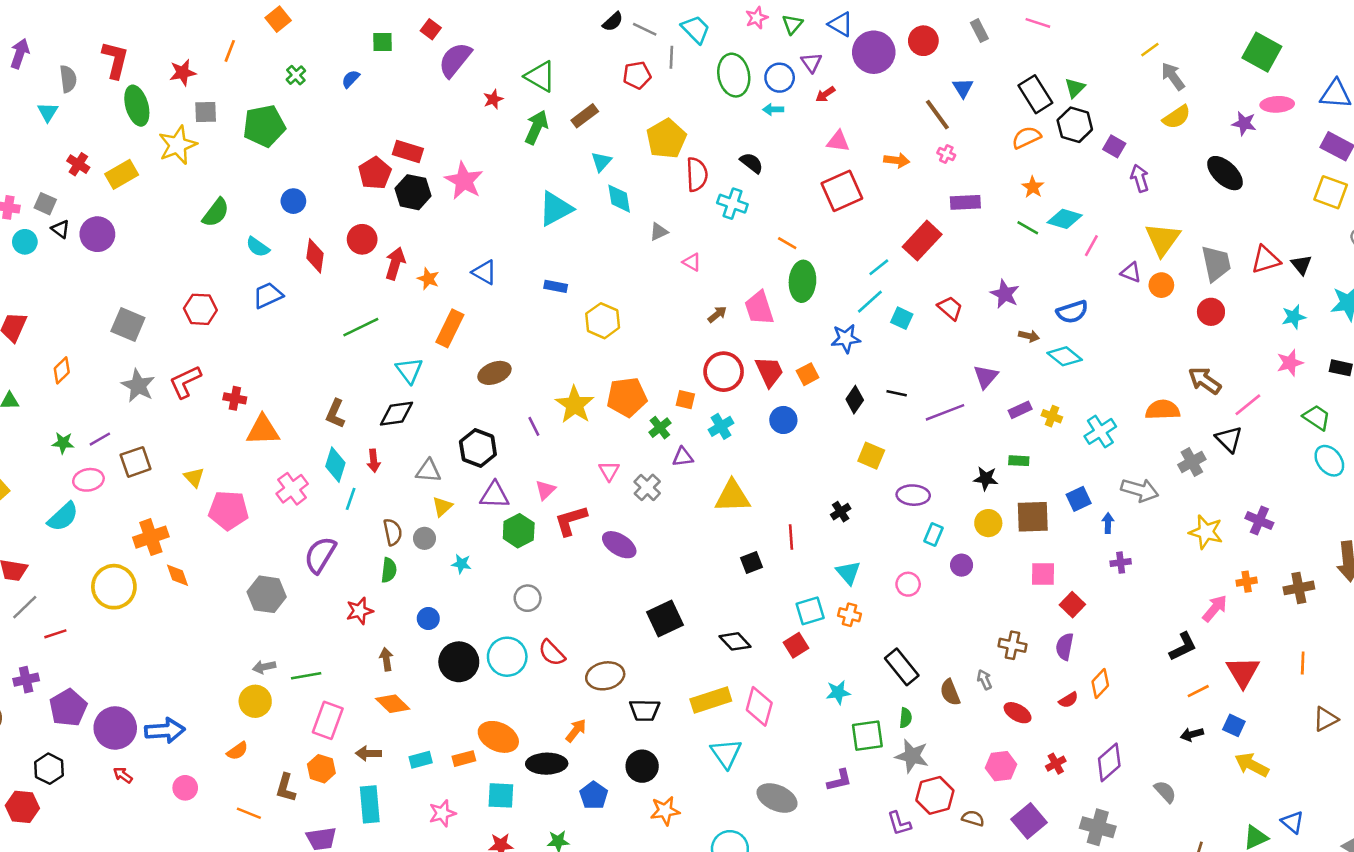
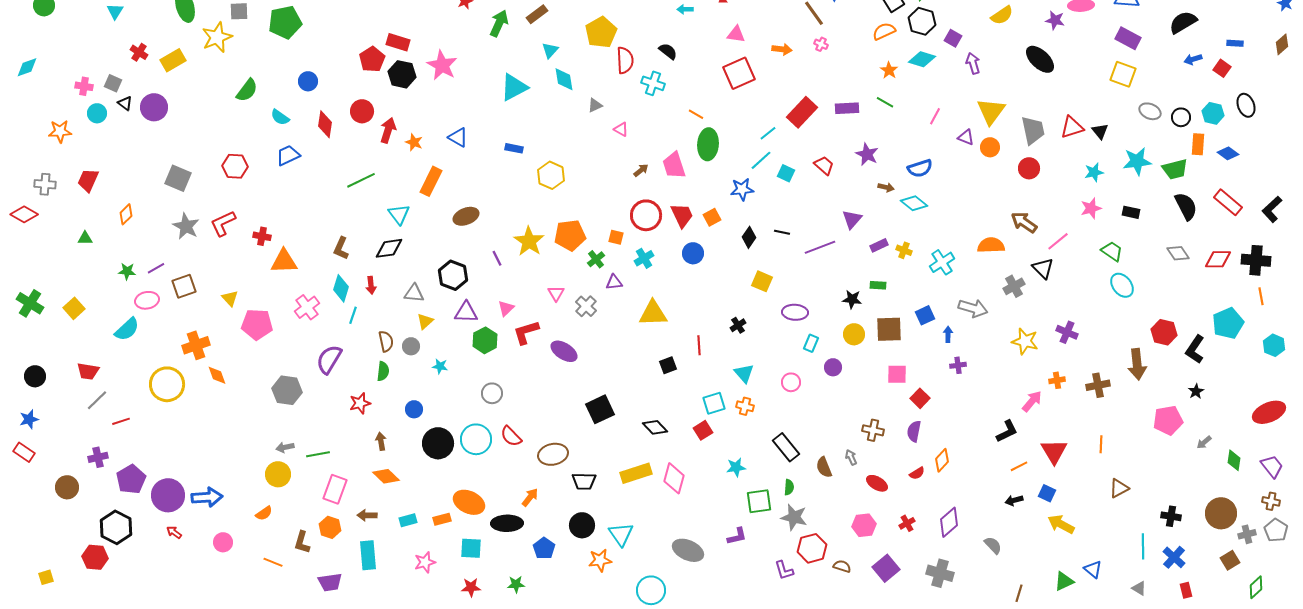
purple rectangle: (965, 202) -> (847, 108), moved
cyan diamond: (1065, 219) -> (922, 59), moved
cyan triangle: (726, 753) -> (621, 534), moved
black hexagon: (49, 769) -> (116, 527), size x1.4

